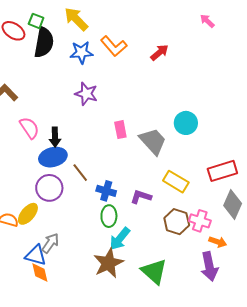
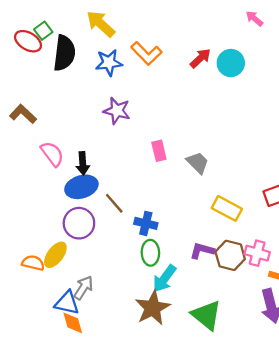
green square: (36, 21) -> (43, 31), moved, turned 35
cyan circle: (186, 123) -> (231, 63), moved
gray trapezoid: (153, 141) -> (198, 163), size x0.7
purple L-shape: (141, 197) -> (202, 251), moved

